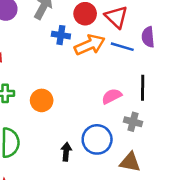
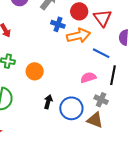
blue line: (122, 47) -> (101, 53), moved
black arrow: (66, 152) -> (48, 102), moved
brown triangle: (130, 162) -> (95, 120), moved

